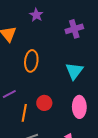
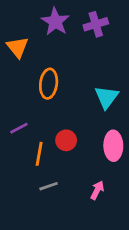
purple star: (36, 15) -> (55, 22), size x1.5
purple cross: (74, 29) -> (96, 24), moved

